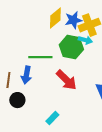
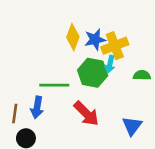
yellow diamond: (55, 18) -> (73, 37), turned -30
cyan arrow: (85, 40) -> (110, 64), turned 88

